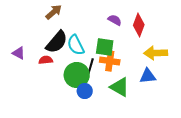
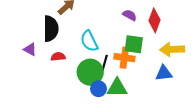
black semicircle: (57, 42) -> (51, 29), moved, turned -40
green square: (105, 47) -> (134, 44), moved
green triangle: (120, 87) -> (117, 88), moved, turned -30

